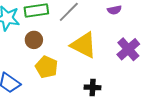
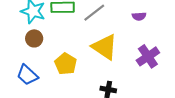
brown circle: (34, 40) -> (34, 38), moved

